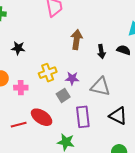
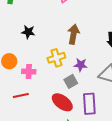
brown arrow: (77, 40) -> (73, 34), moved
red ellipse: (42, 117) -> (62, 102), moved
red line: (19, 125) -> (21, 96), moved

